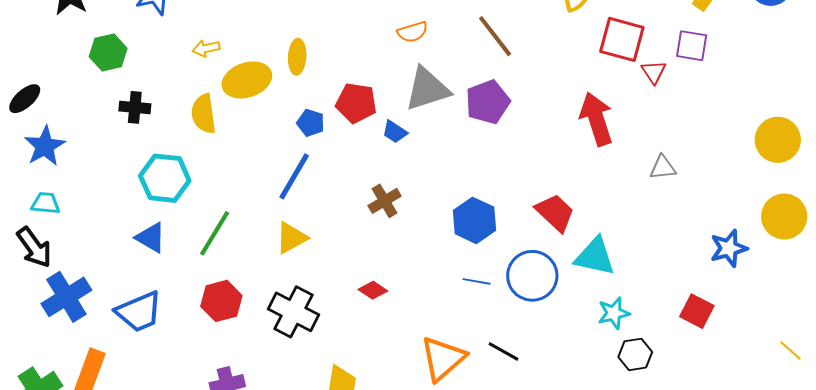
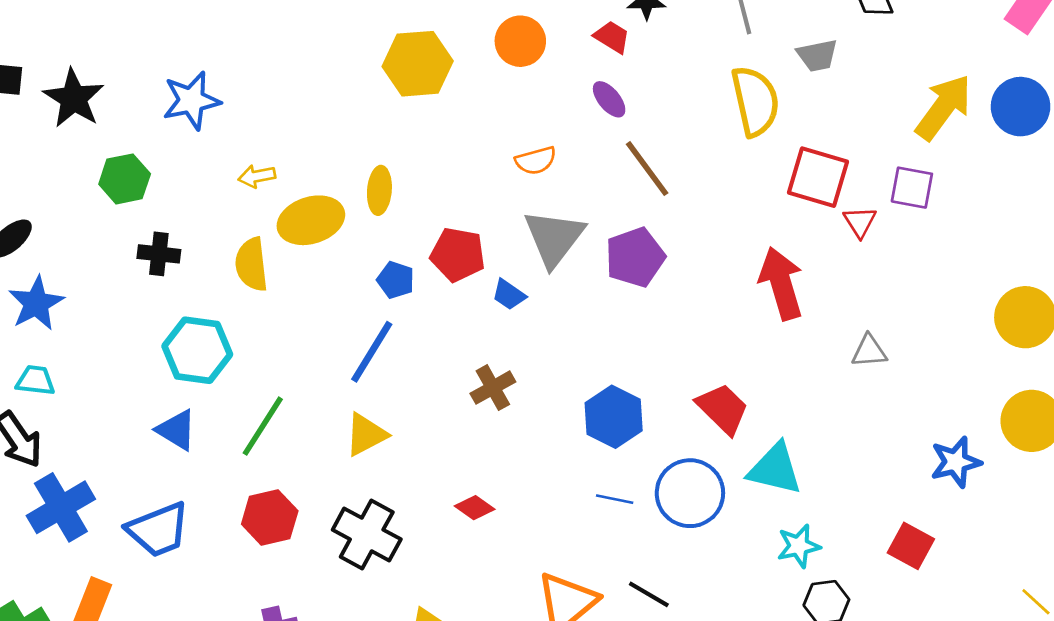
gray triangle: (427, 89) -> (554, 238), turned -36

